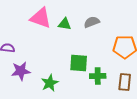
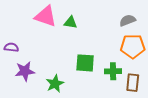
gray semicircle: (92, 22) -> (128, 20), moved
green cross: (98, 76) -> (113, 71), moved

